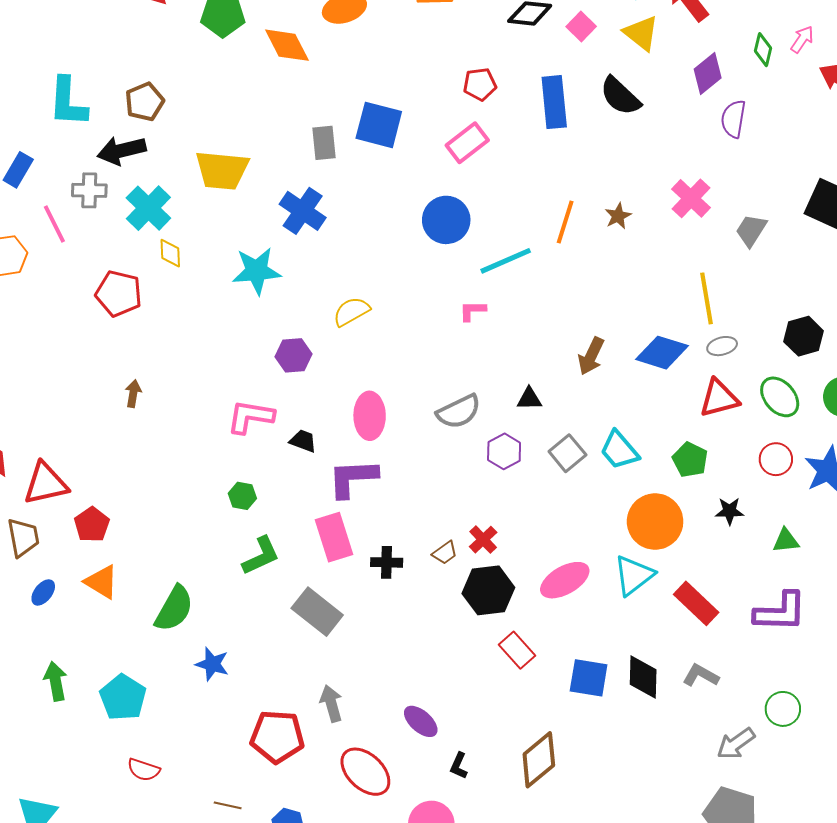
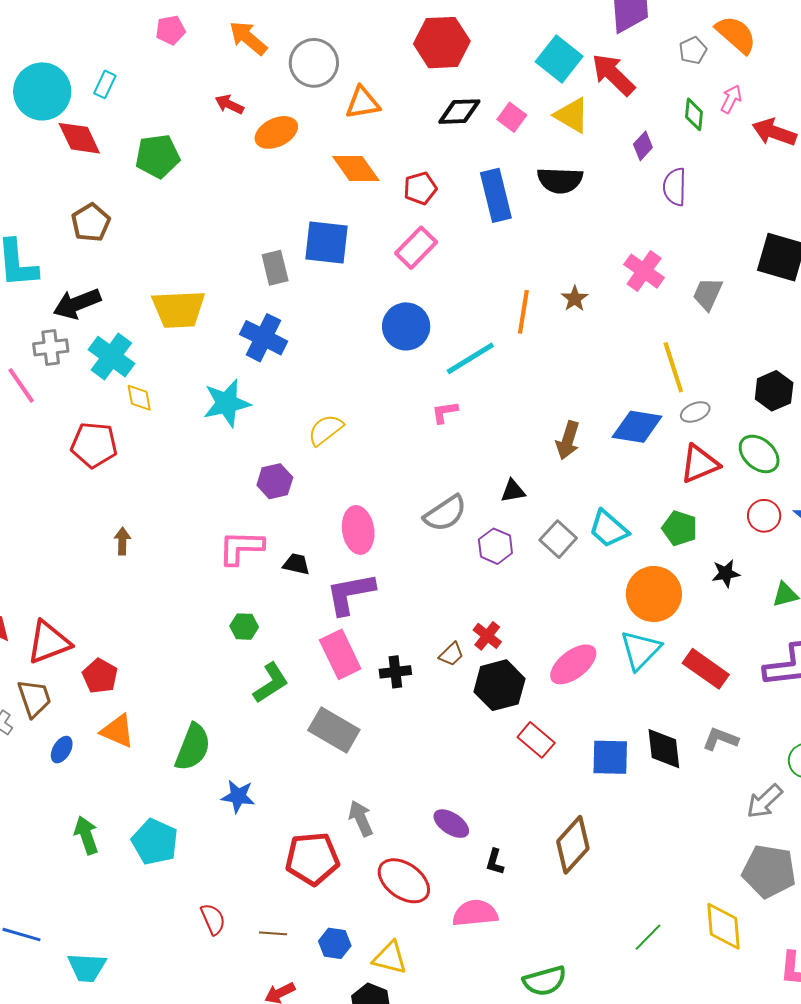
orange diamond: (287, 45) -> (356, 168), moved
purple diamond: (708, 74) -> (643, 146), size x0.7
black semicircle: (620, 96) -> (560, 180), turned -33
brown pentagon: (145, 102) -> (91, 223), moved
red semicircle: (144, 770) -> (213, 919), moved, turned -124

